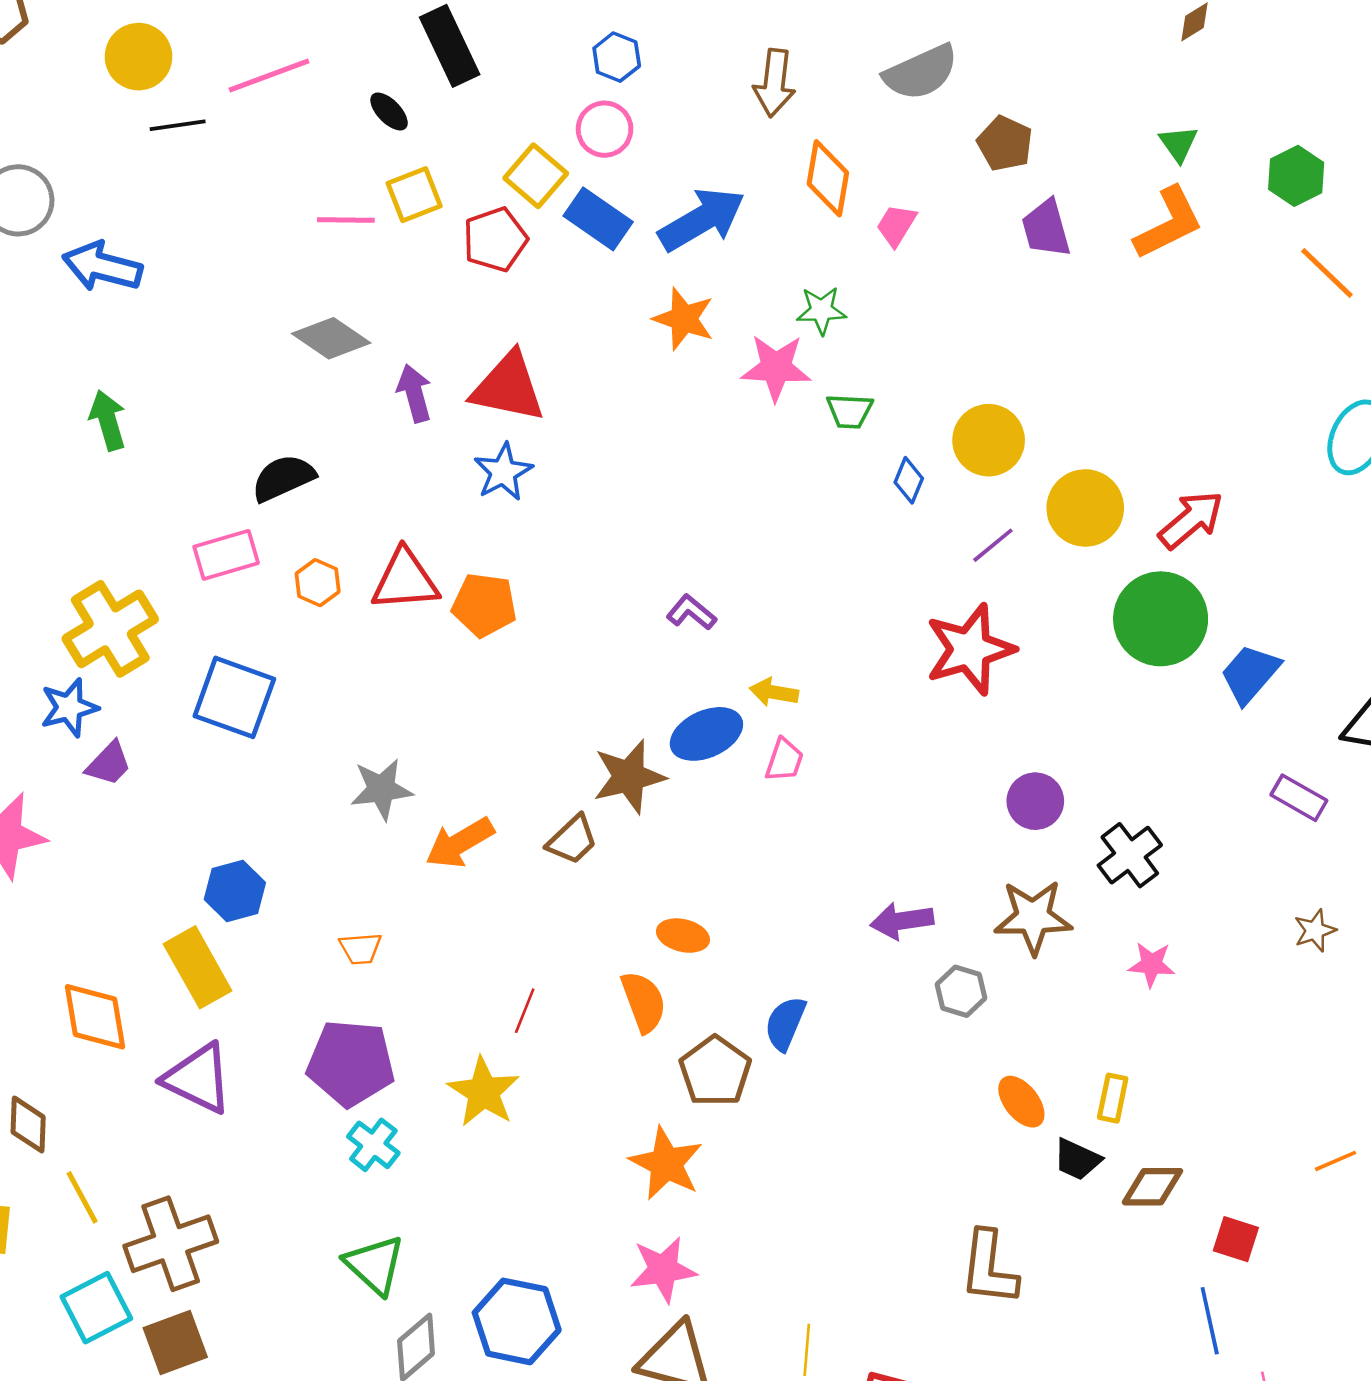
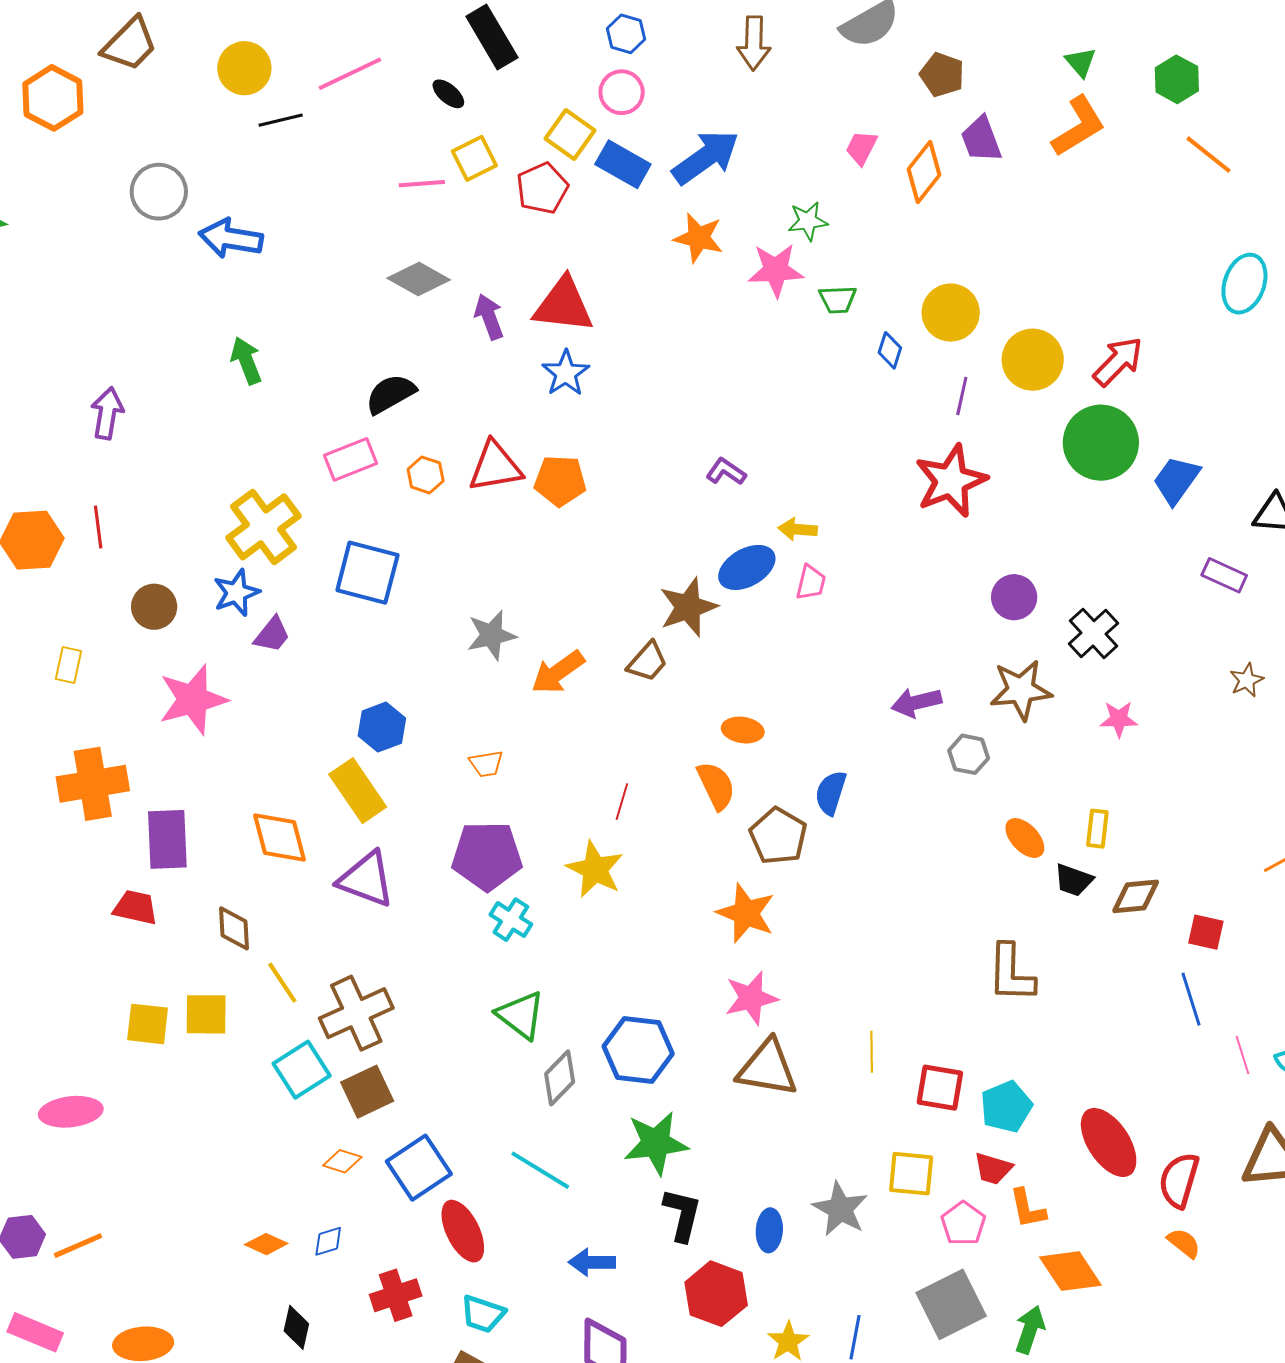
orange diamond: (828, 178) -> (924, 172), moved, turned 34
purple line: (993, 545) -> (962, 396), turned -33

